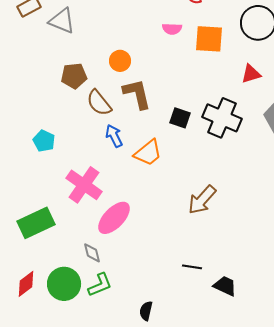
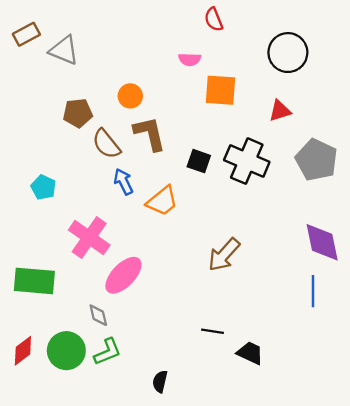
orange square: (209, 39) -> (221, 90), moved
green rectangle: (36, 223) -> (34, 281), turned 30

